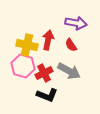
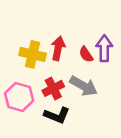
purple arrow: (76, 23) -> (104, 48), moved, turned -100
pink hexagon: (23, 66) -> (19, 97), moved

